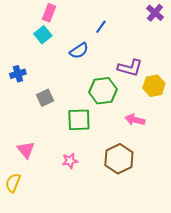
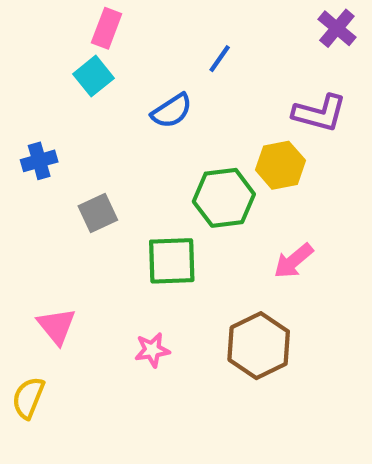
purple L-shape: (130, 68) -> (320, 113), moved
yellow hexagon: (154, 86) -> (280, 165), moved
pink arrow: (135, 120) -> (293, 261), turned -54

